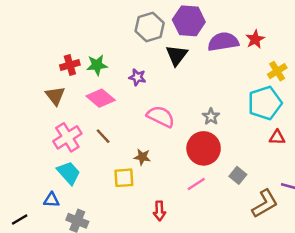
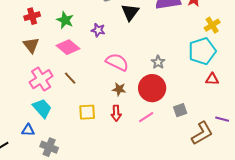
red cross: (70, 65) -> (32, 16), moved
green star: (97, 65) -> (65, 20), turned 30
brown star: (142, 157) -> (119, 89), moved
gray square: (238, 175) -> (180, 110), turned 32
red arrow: (159, 211) -> (116, 113), moved

